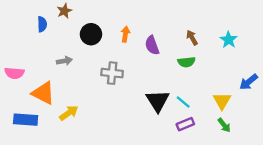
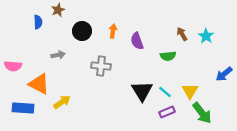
brown arrow: (192, 38) -> (182, 34), moved
yellow triangle: (222, 101) -> (190, 91), moved
green arrow: (224, 125) -> (202, 113), size x1.6

